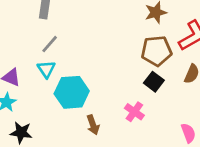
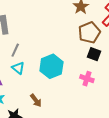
cyan hexagon: (72, 92) -> (51, 66), moved
brown arrow: (93, 125) -> (36, 100), moved

